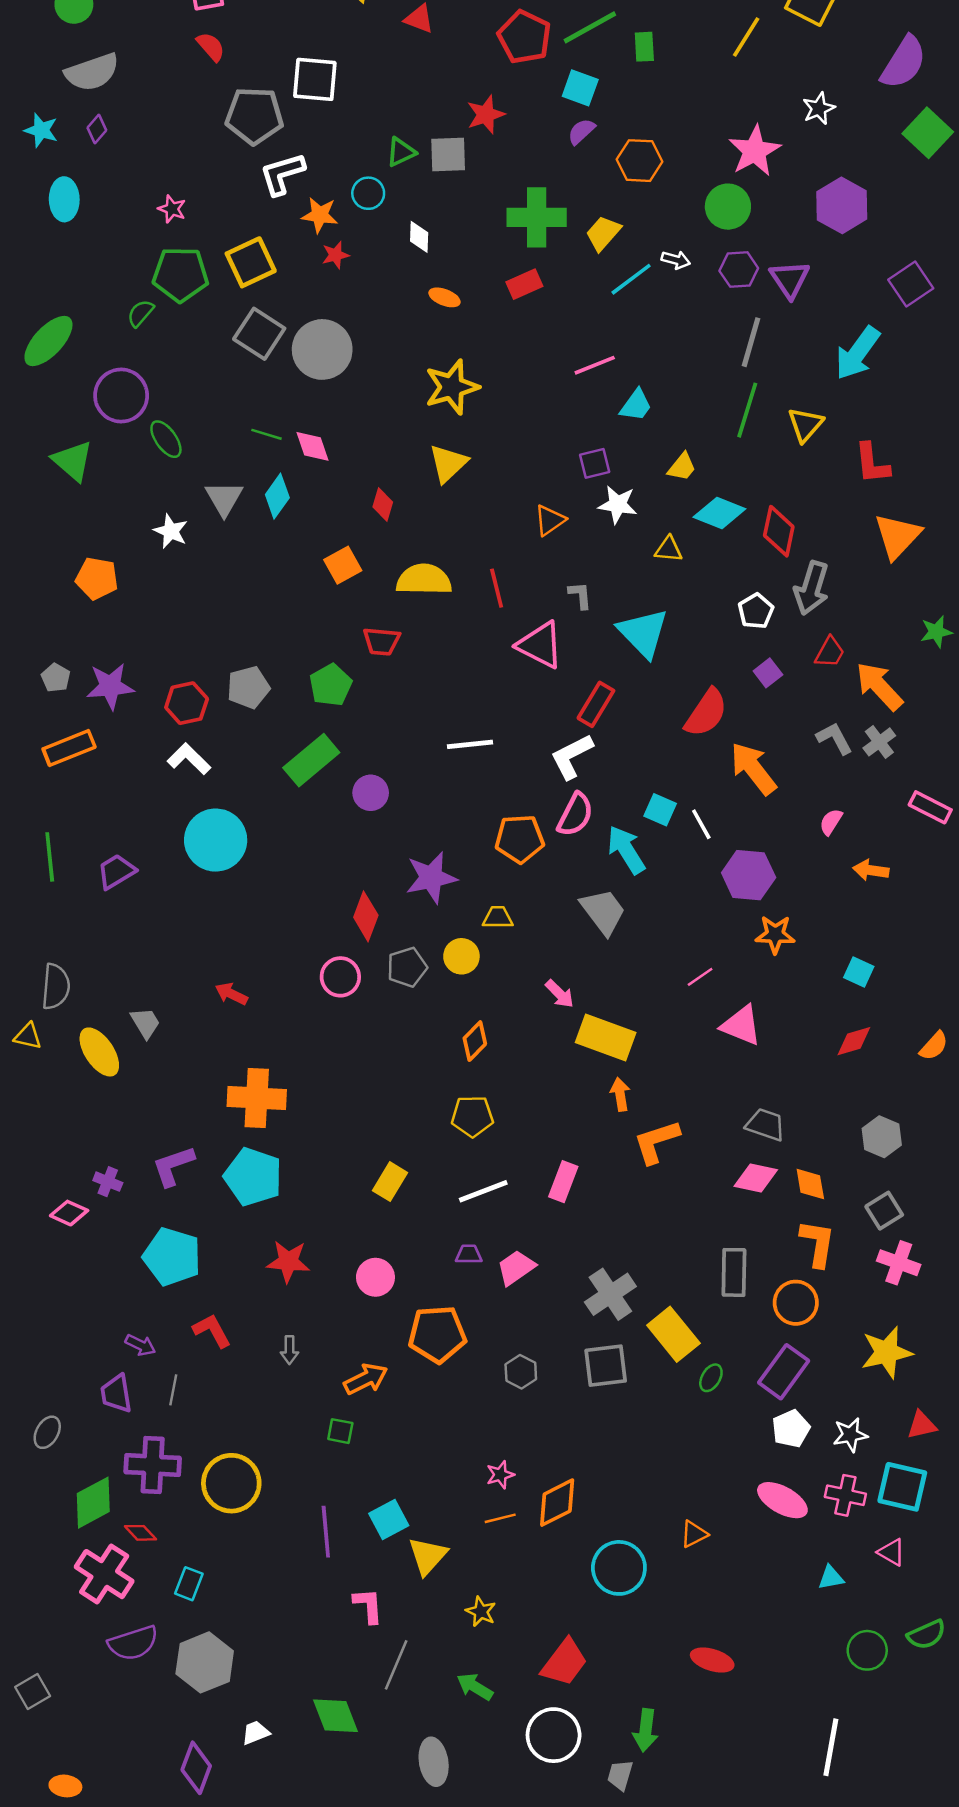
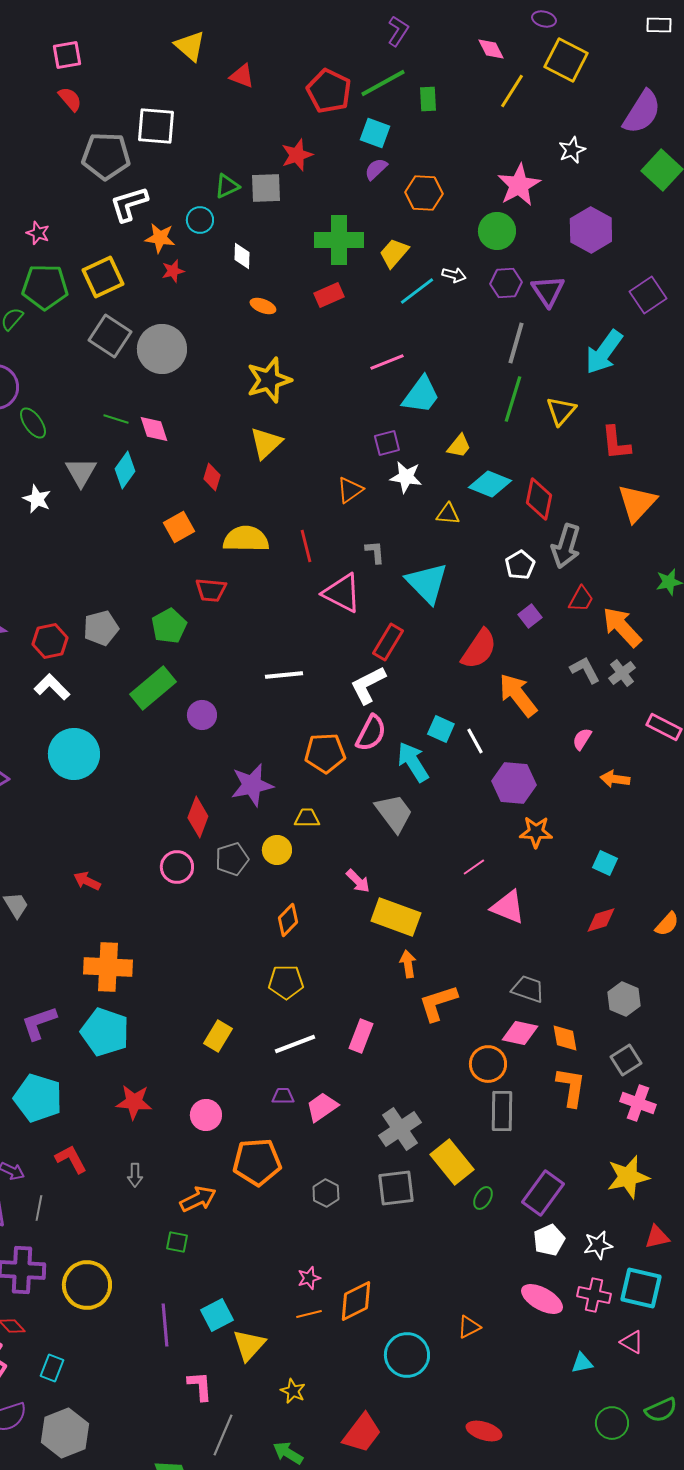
cyan trapezoid: (636, 405) -> (421, 395), size x1.4
orange circle: (796, 1303) -> (488, 1064), moved

